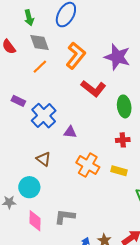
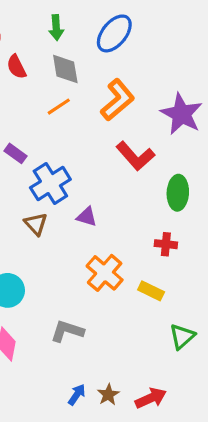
brown triangle: (44, 159) -> (36, 224), moved
gray L-shape: (65, 217) -> (67, 331), moved

